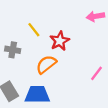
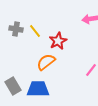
gray cross: (13, 50) -> (16, 29), moved

